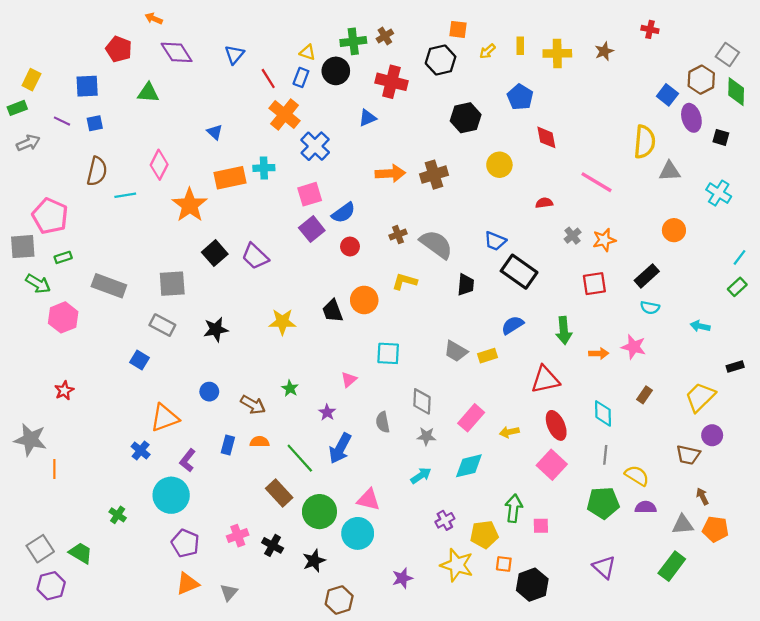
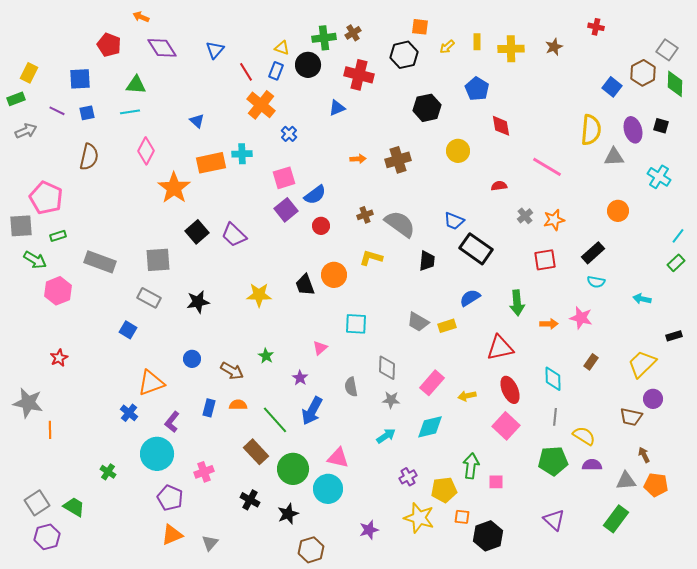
purple ellipse: (691, 118) -> (633, 130), moved
blue cross: (315, 146) -> (289, 134), size x0.6
orange arrow: (390, 173) -> (358, 159), size x0.6
cyan line: (125, 195) -> (130, 112), moved
pink cross: (238, 536) -> (204, 472), moved

